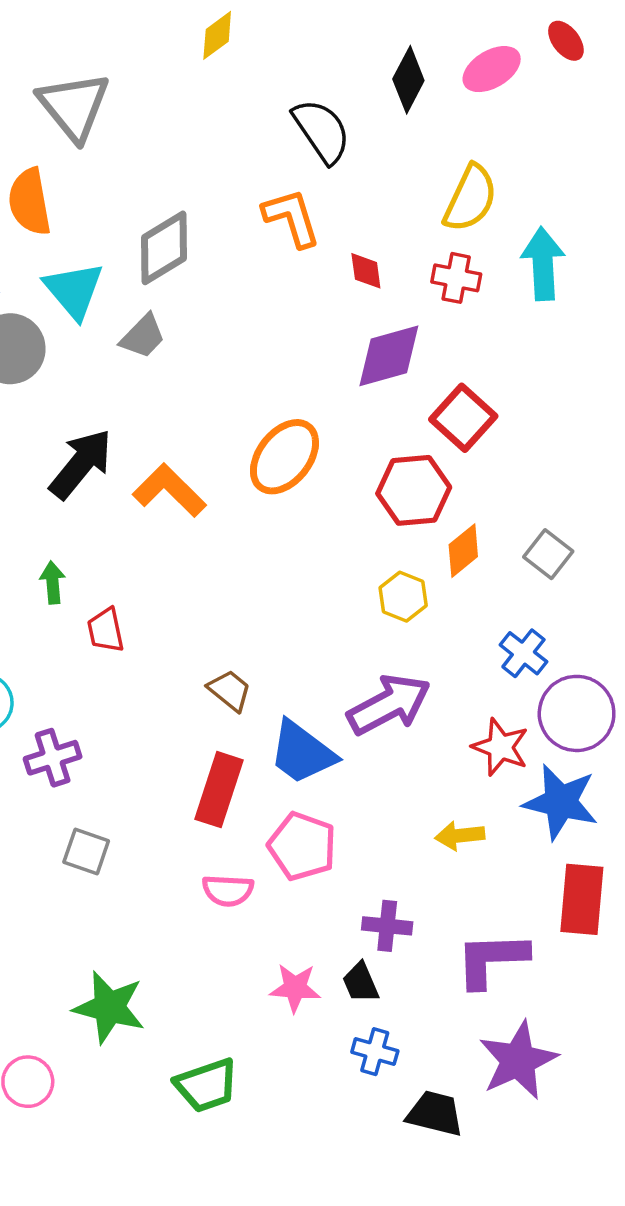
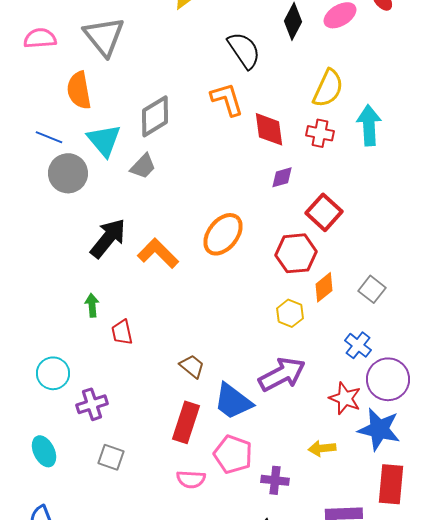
red diamond: (366, 271) -> (269, 129), size x1.6
purple diamond: (389, 356) -> (282, 177), size x0.6
purple cross: (387, 926) -> (275, 480), moved

